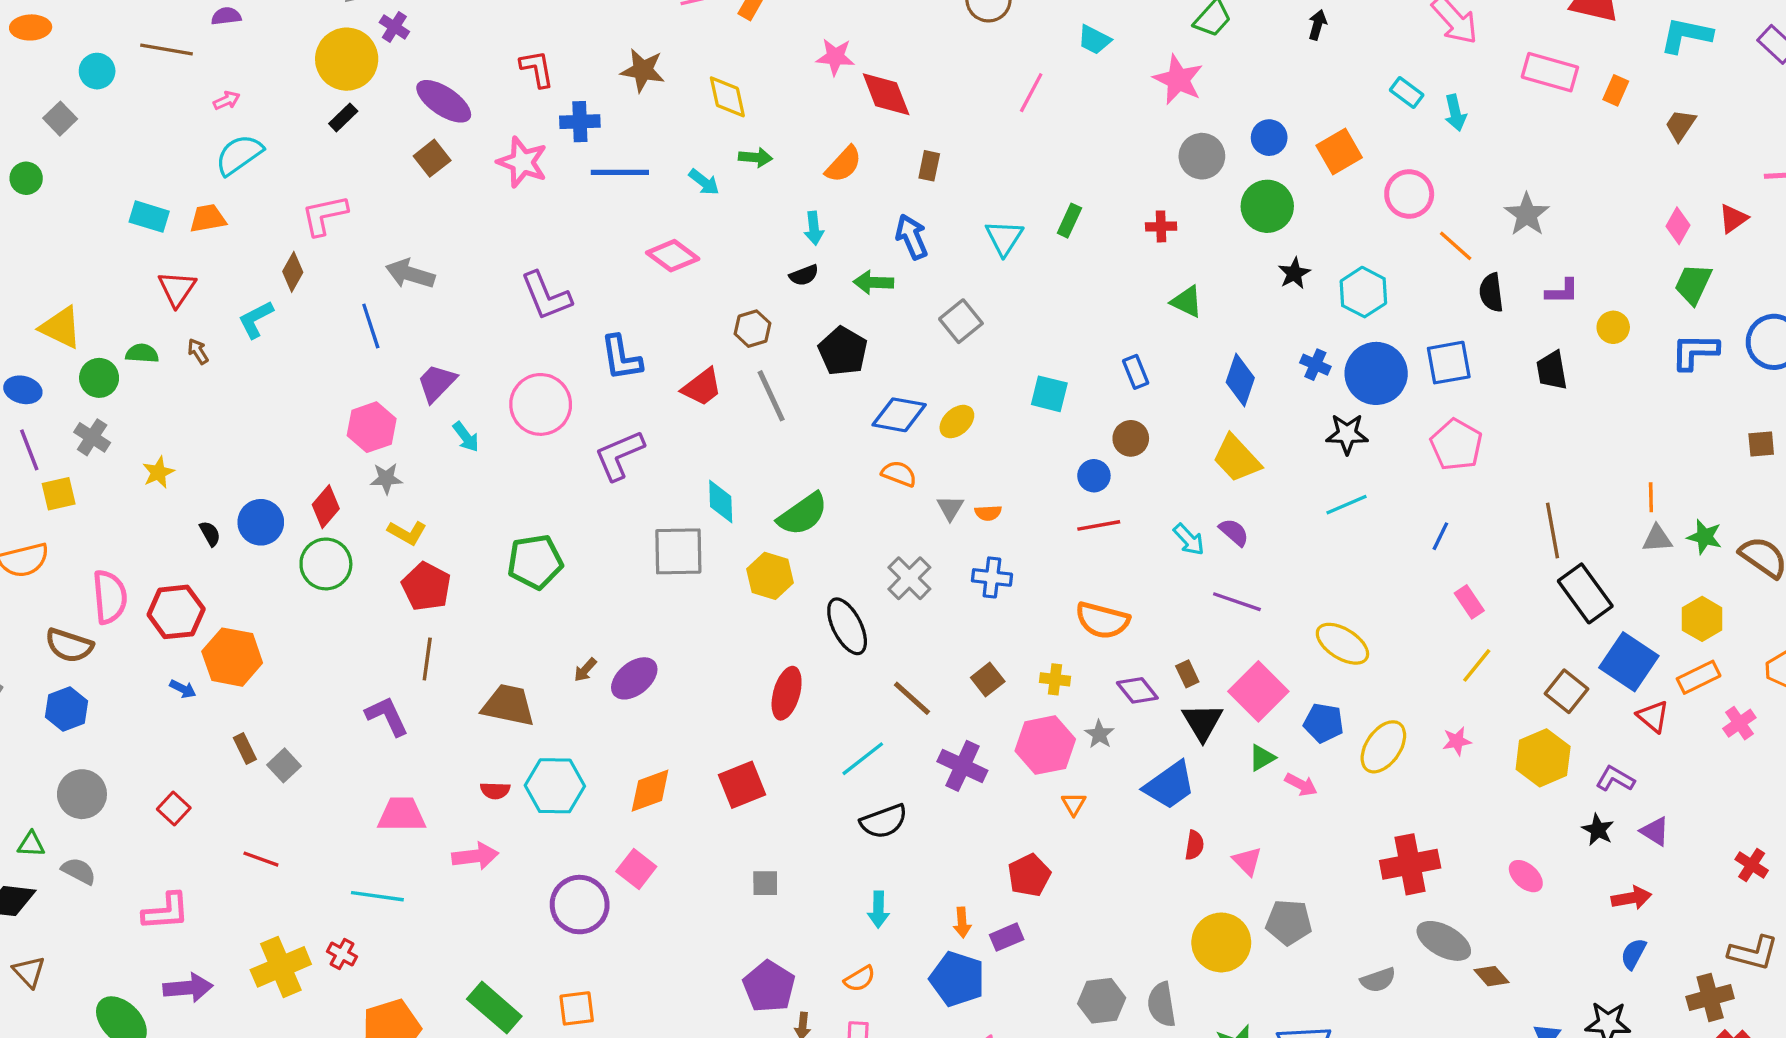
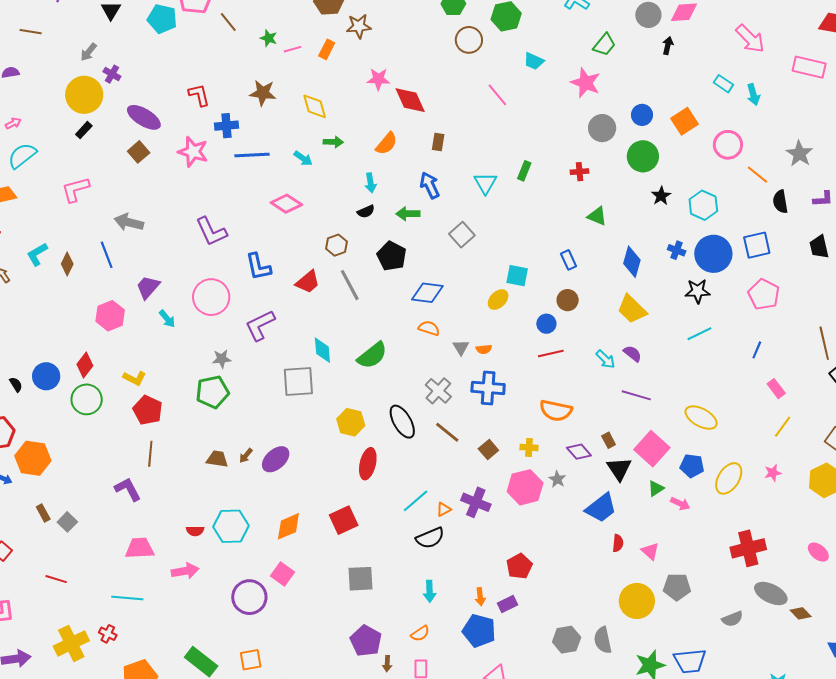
pink line: (1031, 93) -> (497, 95), turned -65
brown diamond: (293, 272) -> (67, 264), moved
yellow ellipse: (957, 422) -> (498, 300), moved
gray star: (386, 479) -> (222, 359), moved
yellow hexagon: (770, 576) -> (351, 422), moved
blue cross: (992, 577) -> (488, 388), size x1.4
brown line: (912, 698) -> (447, 432), moved
brown trapezoid: (508, 705) -> (217, 459), moved, size x0.7
orange triangle: (1074, 804) -> (444, 509), moved, turned 35
gray square: (765, 883) -> (361, 579), size x1.6

